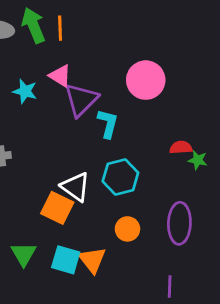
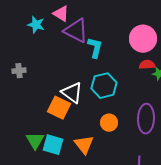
pink circle: (146, 80) -> (143, 39), moved
purple triangle: (81, 100) -> (76, 31), turned -48
cyan square: (66, 260) -> (53, 145), moved

